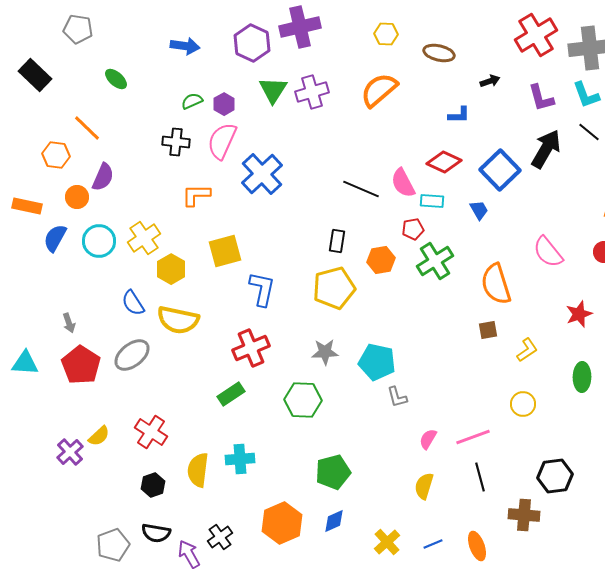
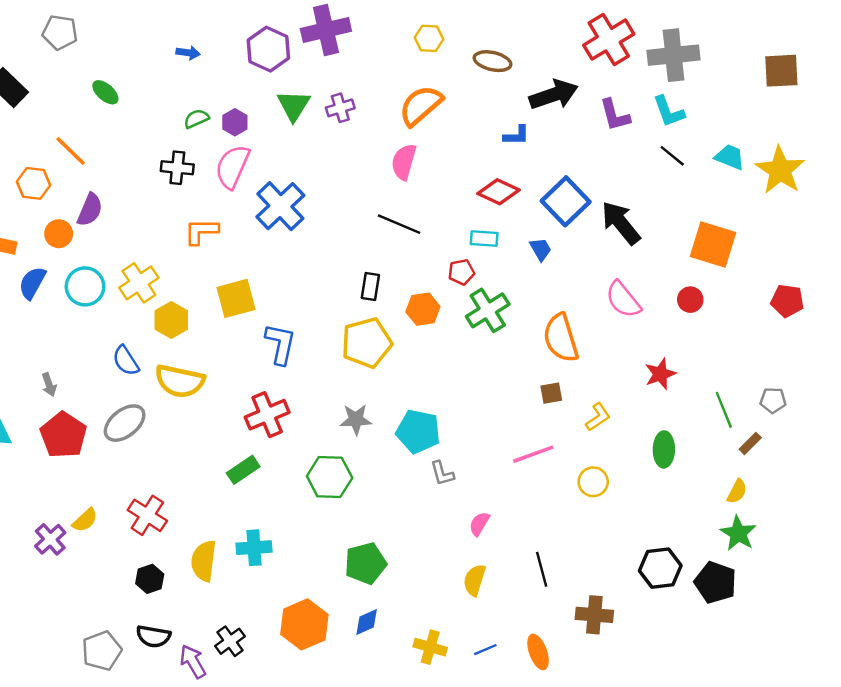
blue arrow: (185, 46) -> (188, 53), size x0.7
black arrow: (490, 81) -> (554, 95), size x2.0
purple cross: (312, 92) -> (340, 108), size x0.7
black arrow: (546, 149) -> (621, 223), moved, turned -69
pink semicircle: (403, 183) -> (404, 162), moved, turned 44
pink line: (473, 437) -> (533, 454), moved
black hexagon: (555, 476) -> (660, 568), moved
yellow cross: (387, 542) -> (430, 647), turned -32

